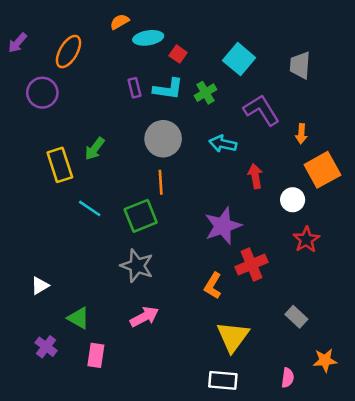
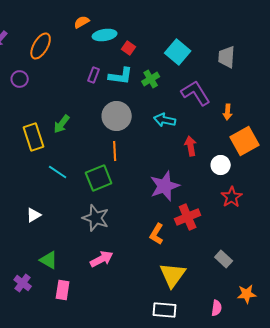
purple rectangle: (134, 88) -> (94, 75), turned 35
purple circle: (42, 93) -> (20, 79), size x0.7
white triangle: (40, 286) -> (34, 215), moved

